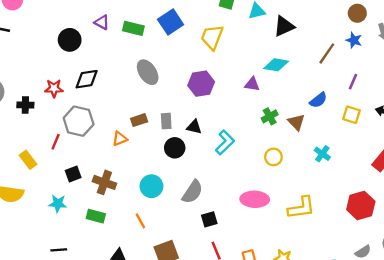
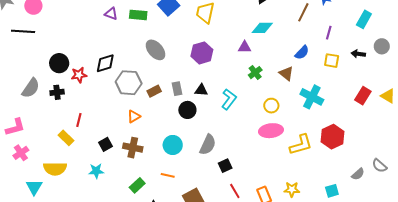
black circle: (70, 40) -> (59, 63), moved
green cross: (270, 116) -> (255, 73), moved
gray hexagon: (79, 121) -> (129, 83), moved
orange triangle: (120, 139) -> (134, 116), moved
red line: (56, 142) -> (79, 120), moved
cyan cross: (322, 154) -> (312, 97), size x1.6
pink ellipse: (255, 199) -> (271, 131), moved
red hexagon: (361, 205) -> (332, 137), moved
green rectangle: (96, 216) -> (137, 185), moved, turned -49
orange line: (140, 221) -> (168, 175), turned -40

